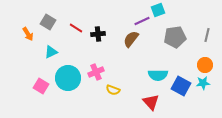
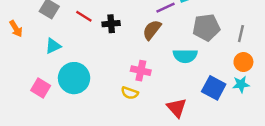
orange arrow: (28, 34) -> (16, 29), moved
gray line: (207, 35) -> (241, 34), moved
pink cross: (96, 72) -> (141, 71), moved, turned 35
cyan semicircle: (158, 75) -> (185, 56), moved

